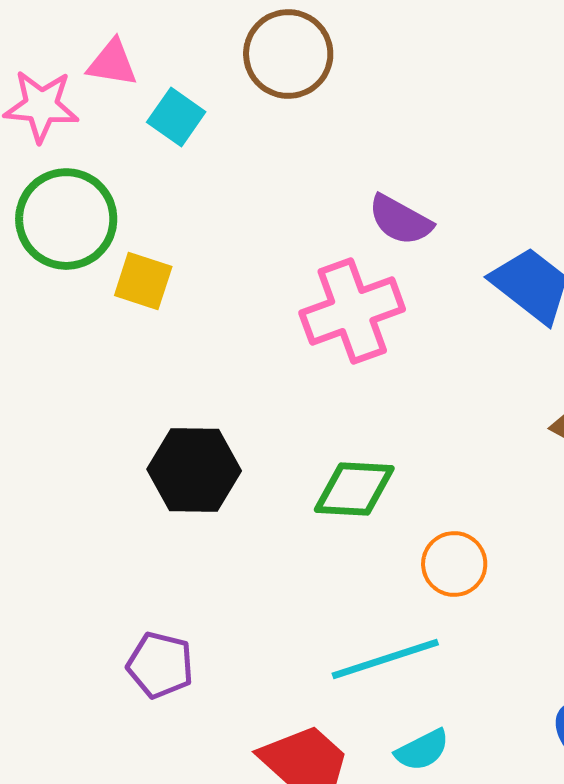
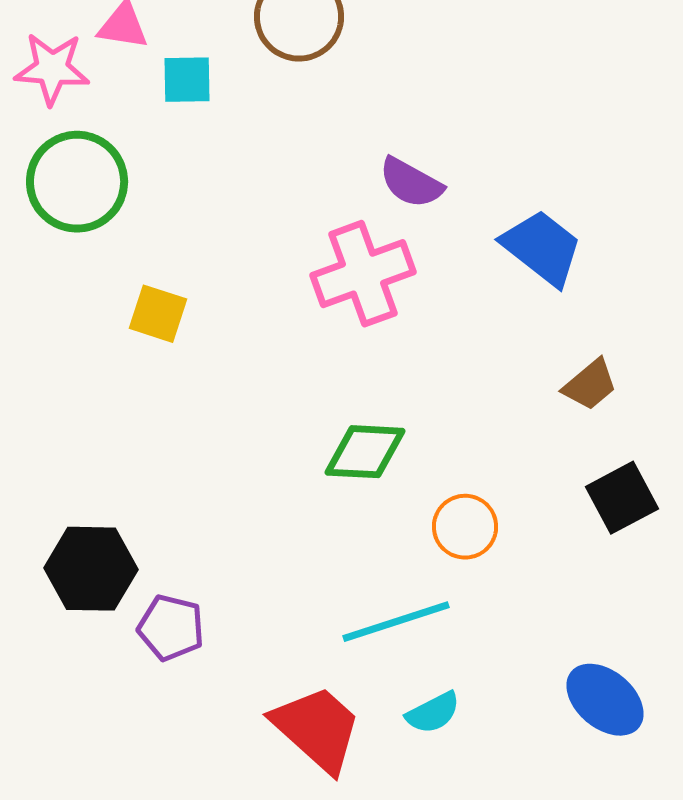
cyan square: (176, 117) -> (187, 80), turned -36
yellow square: (143, 281) -> (158, 314), moved
black hexagon: (194, 470) -> (91, 569), moved

